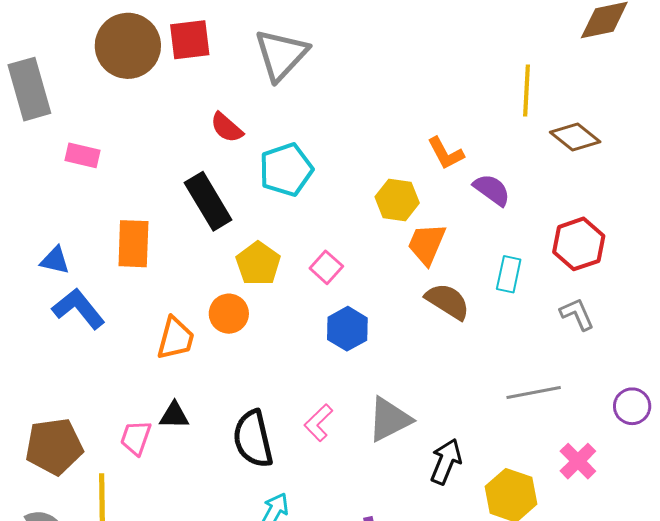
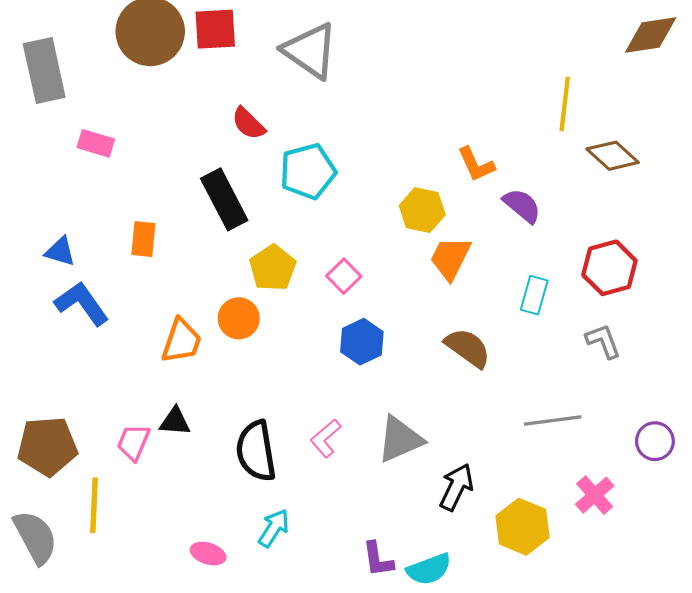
gray triangle: (281, 55) -> (310, 51), turned -42
orange rectangle: (133, 244) -> (143, 239), size x0.7
brown semicircle: (448, 301) -> (468, 348), moved

